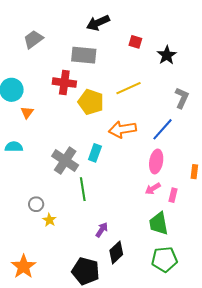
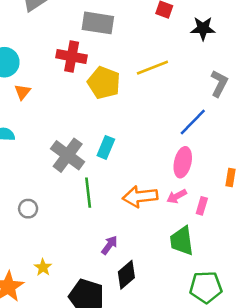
black star: (167, 55) -> (203, 28), turned 30
orange arrow: (122, 129) -> (140, 197), moved
yellow star: (49, 220) -> (43, 267), moved
green pentagon: (164, 259) -> (206, 287), moved

